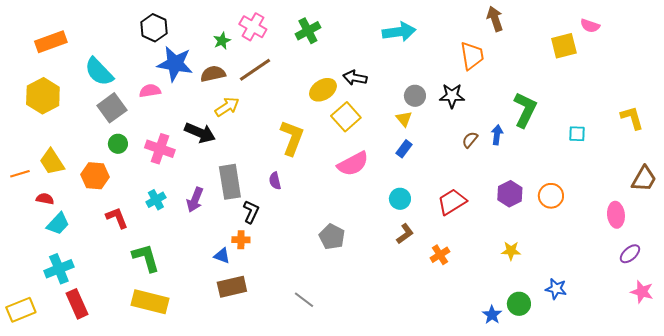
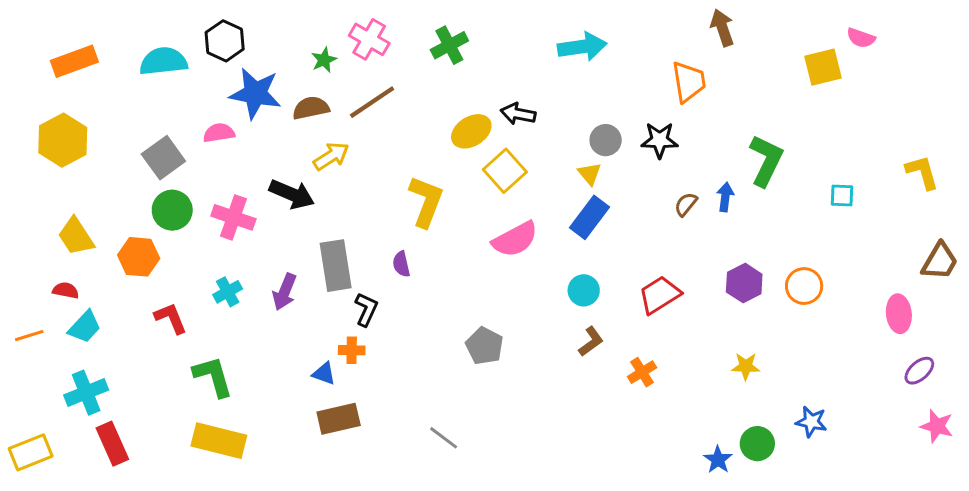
cyan semicircle: (99, 72) -> (163, 61), moved, turned 128
green circle: (118, 144) -> (172, 210), size x1.4
blue rectangle: (404, 149) -> (590, 217), size x1.6
orange line: (20, 174) -> (29, 336), moved

